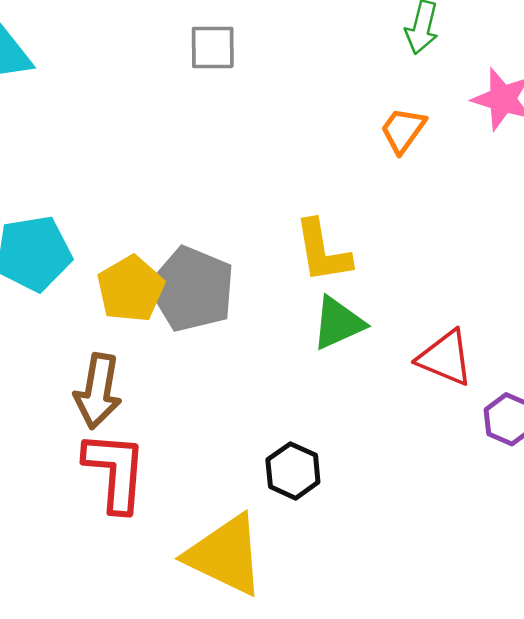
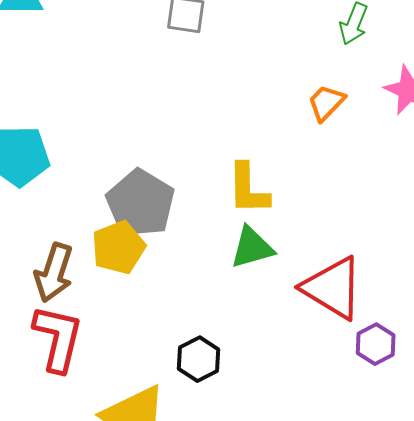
yellow pentagon: (131, 289) -> (118, 247), moved
red triangle: (445, 358) -> (333, 288), size x1.4

